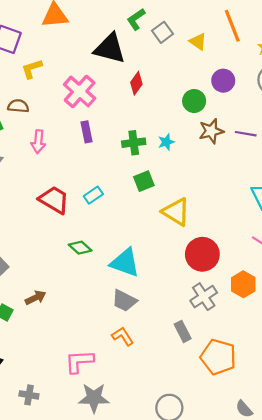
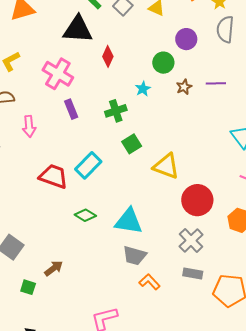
brown star: (211, 131) -> (184, 87), size x0.7
cyan star: (166, 142) -> (143, 89), moved
cyan rectangle: (93, 195) -> (88, 165), size x1.5
gray cross: (204, 297) -> (191, 240), moved
gray rectangle: (183, 331) -> (193, 274), turned -42
orange L-shape: (123, 336) -> (150, 282), moved

